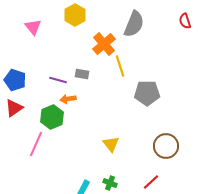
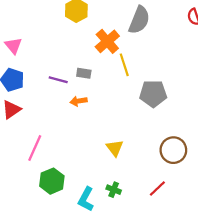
pink triangle: (33, 27) -> (13, 46), moved
orange arrow: (68, 99) -> (78, 101), moved
green hexagon: (52, 117) -> (52, 181), moved

